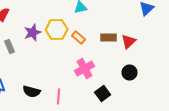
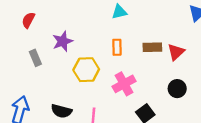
yellow hexagon: (57, 30) -> (86, 70), moved
orange rectangle: (79, 38) -> (117, 47), turned 48

